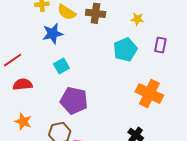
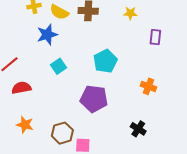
cyan pentagon: (125, 50) -> (105, 61), moved
orange cross: (149, 94) -> (148, 86), size x0.6
purple pentagon: (74, 101) -> (94, 99), moved

